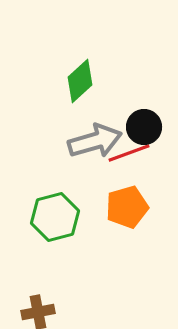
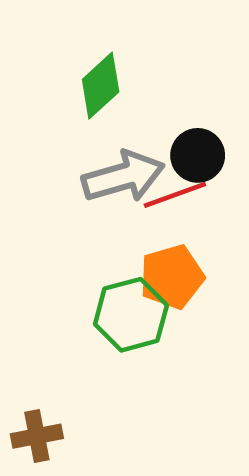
green hexagon: (55, 217) -> (131, 315), moved

